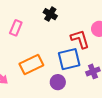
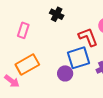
orange rectangle: (31, 65) -> (27, 64), moved
purple circle: (58, 82) -> (65, 73), moved

